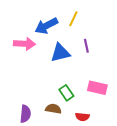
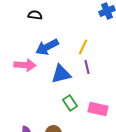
yellow line: (73, 19) -> (83, 47), moved
green rectangle: (66, 93) -> (70, 103), moved

